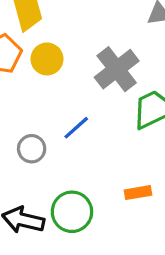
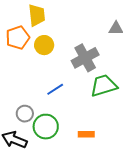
gray circle: (32, 149) -> (25, 114), moved
green circle: (72, 212) -> (46, 127), moved

